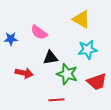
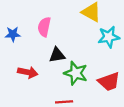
pink semicircle: (39, 32) -> (44, 27), turned 66
cyan star: (88, 49) -> (109, 37), moved

